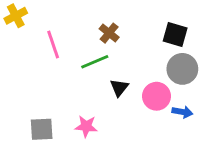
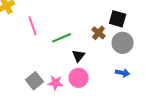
brown cross: (109, 33) -> (99, 33), moved
pink circle: (157, 96) -> (79, 78), moved
gray square: (42, 129) -> (35, 81), moved, turned -36

